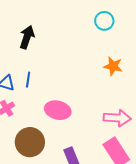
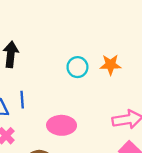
cyan circle: (104, 21) -> (77, 67), moved

